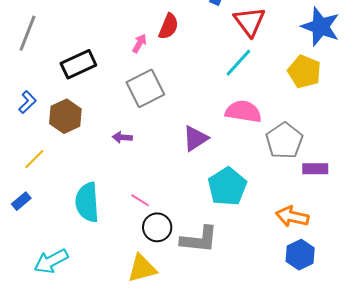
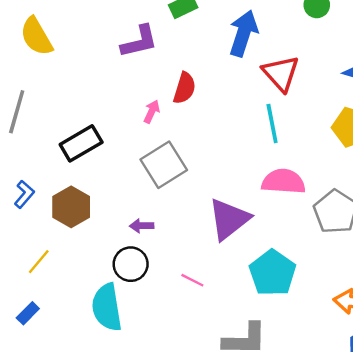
cyan line: (238, 63) -> (272, 123), turned -48
purple triangle: (195, 138) -> (229, 219), size x1.4
pink line: (140, 200) -> (192, 280), moved
black circle: (157, 227) -> (131, 264), moved

